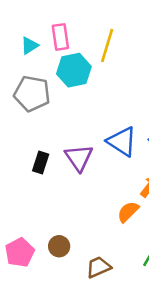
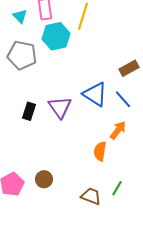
cyan triangle: (30, 46) -> (20, 16), turned -42
orange semicircle: (128, 212) -> (100, 151), turned -36
brown trapezoid: (98, 267) -> (91, 196), moved, turned 45

